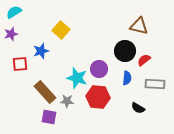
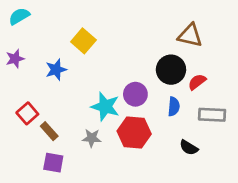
purple star: (11, 34) -> (15, 59), moved
red square: (20, 64) -> (27, 113), moved, turned -35
brown rectangle: (45, 92) -> (49, 131), moved, size x0.6
purple square: (49, 117) -> (53, 163), moved

